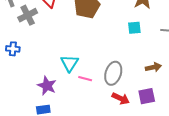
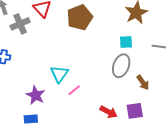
brown arrow: (153, 67) -> (143, 82), turned 63
gray ellipse: (113, 73) -> (121, 66), moved
pink line: (85, 79) -> (74, 90), turned -56

